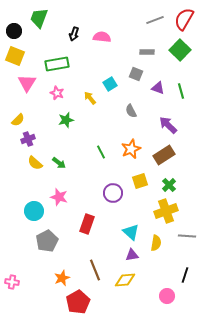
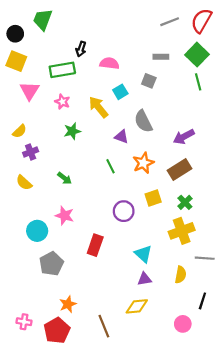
black arrow: (74, 34) -> (81, 49), moved
pink semicircle: (102, 37) -> (109, 63), moved
purple triangle: (158, 88) -> (121, 137), moved
green line: (181, 91) -> (198, 82), moved
yellow arrow: (90, 98) -> (98, 107), size x1.5
gray semicircle: (131, 111) -> (143, 121), size x1.5
purple arrow: (168, 125) -> (184, 137), turned -72
yellow semicircle: (35, 163) -> (24, 183), moved
yellow semicircle: (156, 243) -> (181, 275), moved
brown line: (95, 270) -> (104, 326), moved
pink cross: (12, 282) -> (24, 322), moved
red pentagon: (78, 302) -> (57, 330), moved

